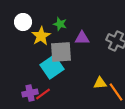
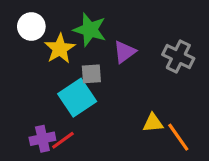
green star: (60, 24) -> (90, 30), size x1.5
purple triangle: (82, 38) -> (125, 52), turned -35
gray square: (61, 52) -> (91, 74), size x0.6

